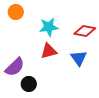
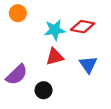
red diamond: (85, 31) -> (83, 27), moved
black circle: (29, 84) -> (44, 90), moved

